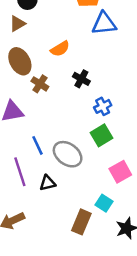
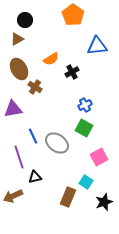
blue triangle: (104, 24) -> (97, 46), moved
black cross: (81, 79) -> (72, 72), moved, turned 32
green square: (101, 135) -> (84, 128), turned -30
black triangle: (47, 183) -> (35, 177), moved

